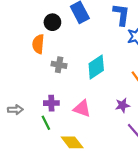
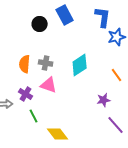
orange semicircle: (38, 44) -> (25, 64), moved
purple cross: (51, 103) -> (26, 94), moved, turned 32
pink triangle: (82, 109) -> (49, 85), moved

